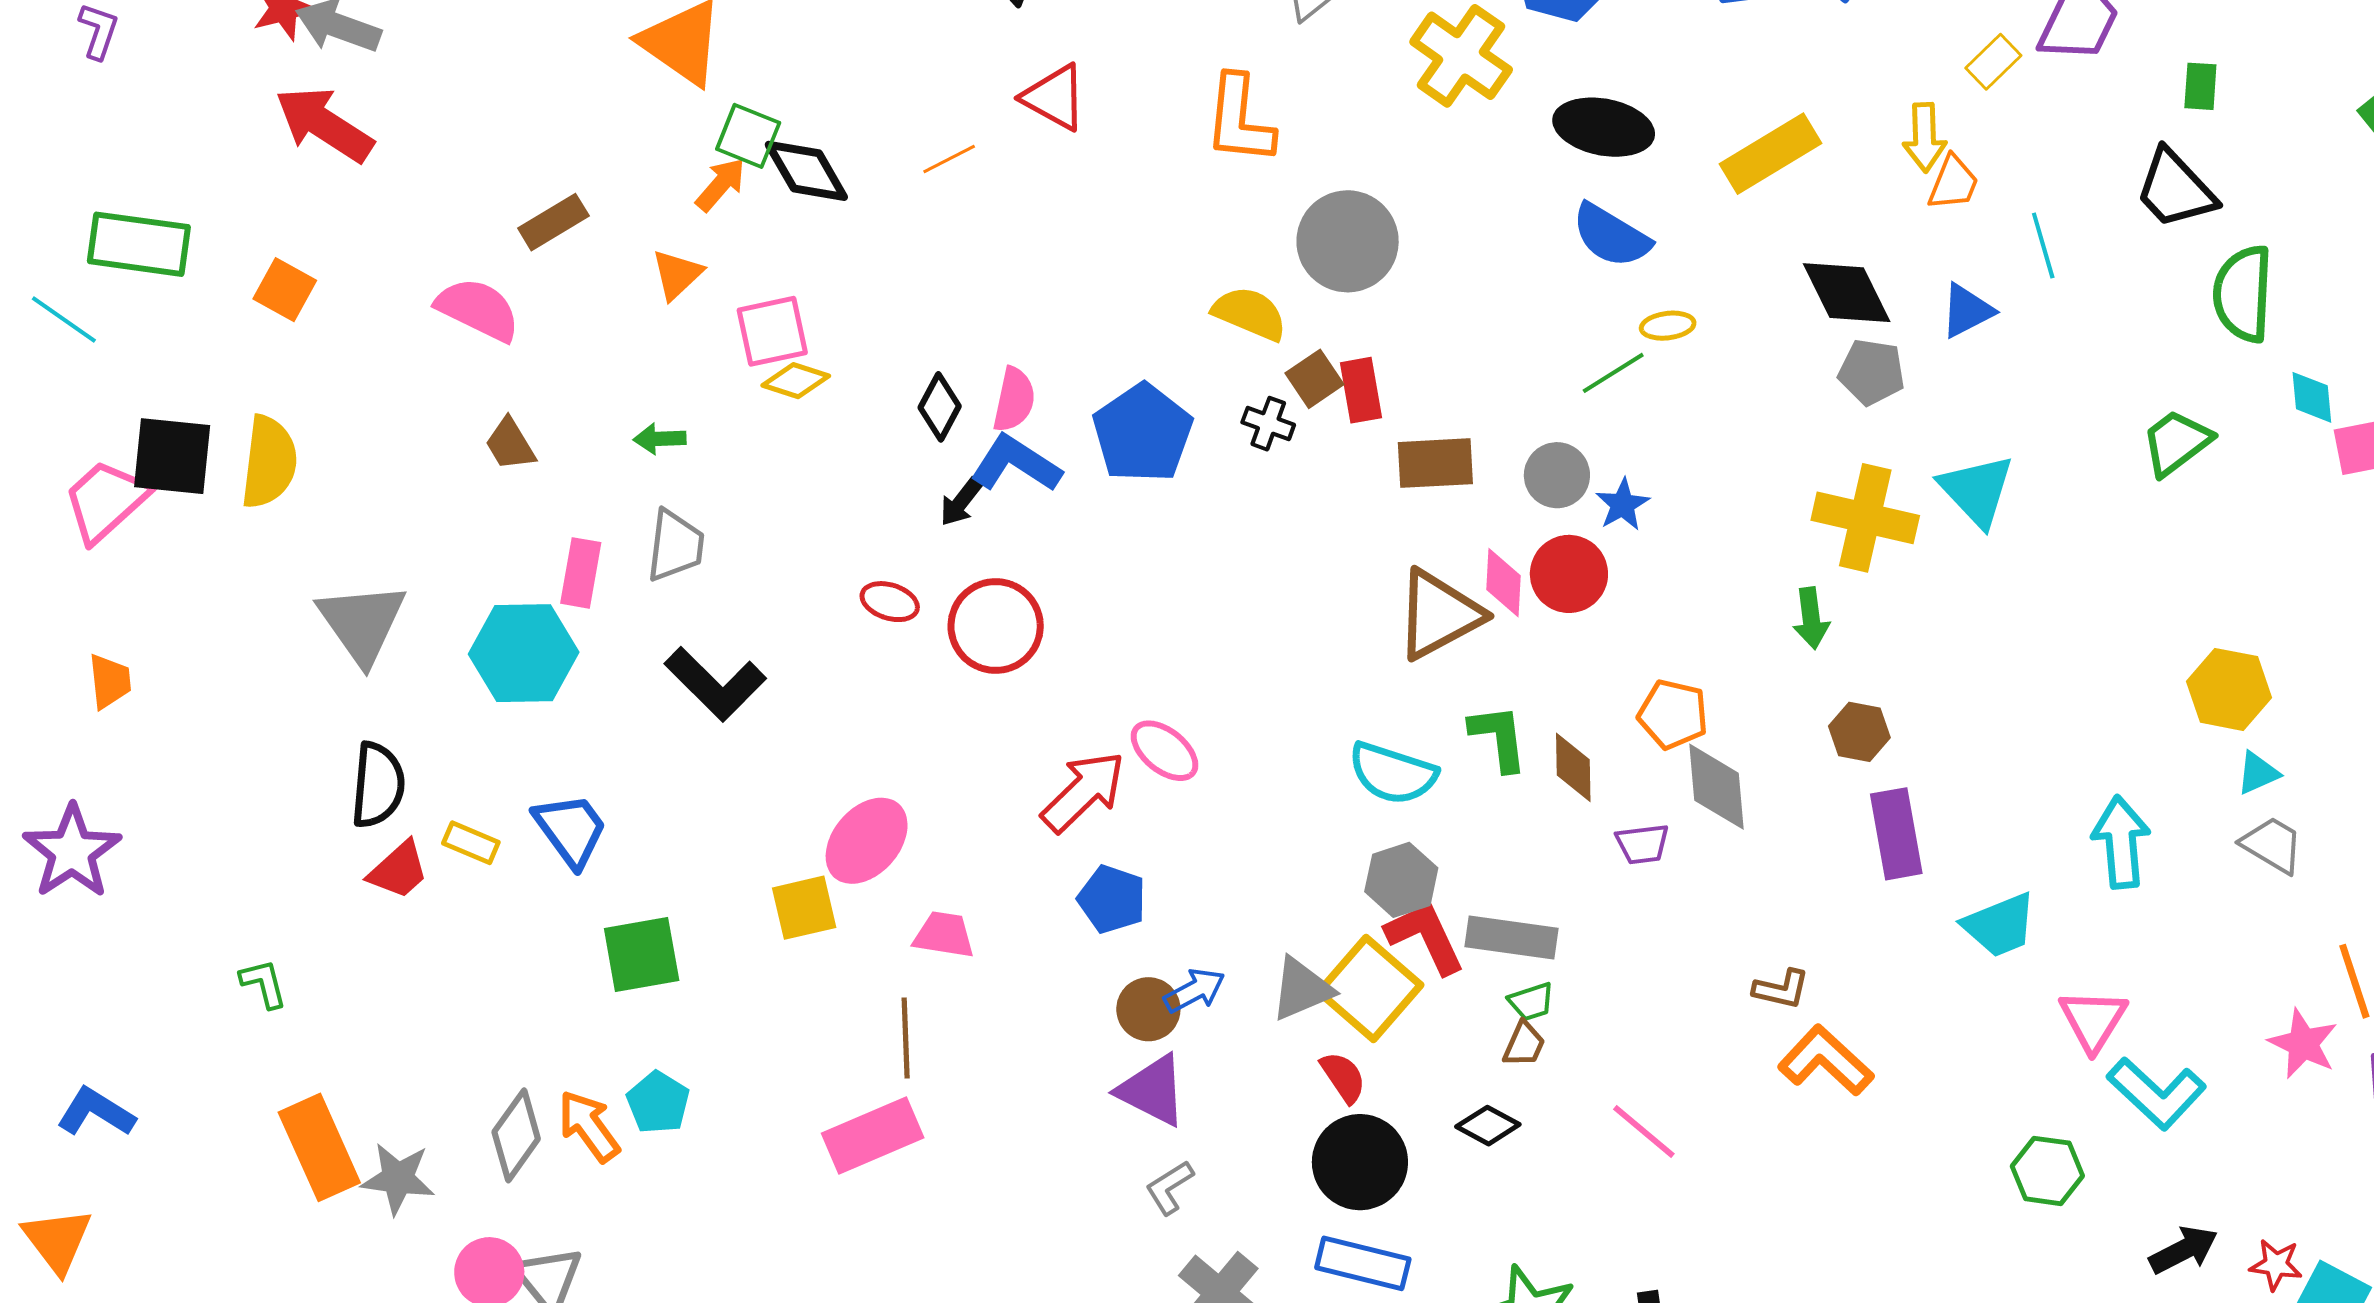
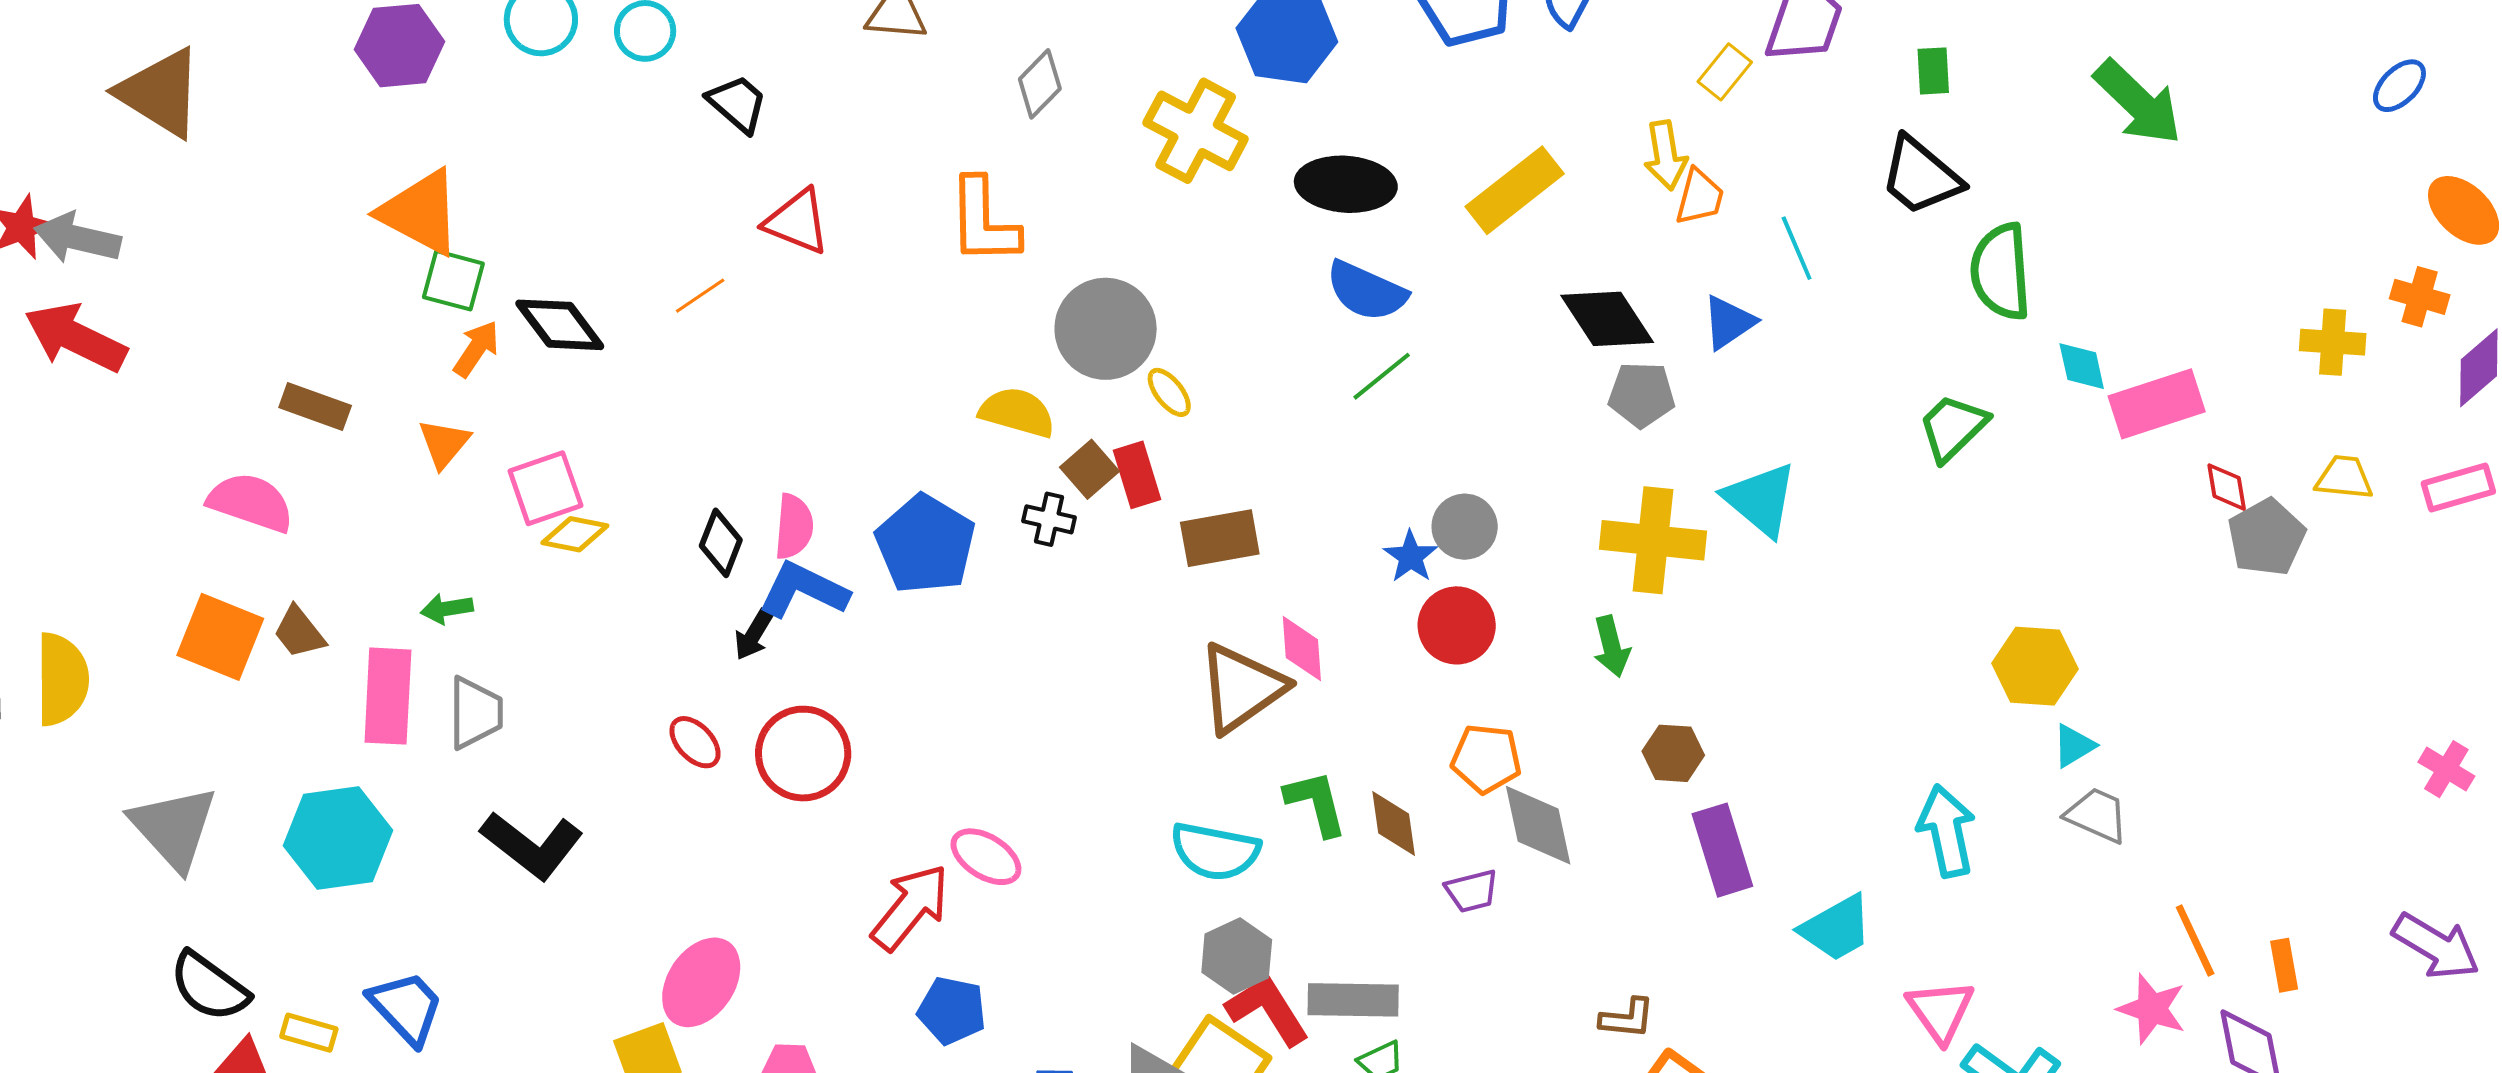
green square: (748, 136) -> (453, 280), moved
brown rectangle: (553, 222) -> (315, 407), turned 58
orange square: (285, 290) -> (220, 637), moved, size x1.4
yellow ellipse: (1668, 326) -> (1169, 392), moved, turned 66
green line: (1613, 373) -> (1382, 376), moved
gray circle: (1557, 475) -> (1465, 527), moved
pink rectangle: (581, 573) -> (388, 696), moved, size x1.4
red circle: (1569, 574) -> (1457, 625), moved
red ellipse: (890, 602) -> (695, 742), turned 36
black semicircle: (378, 785) -> (209, 987), turned 128

